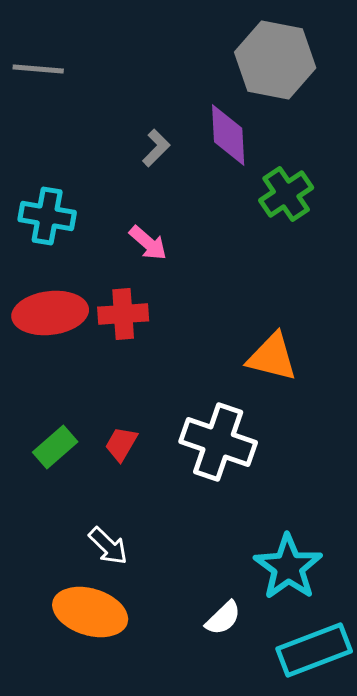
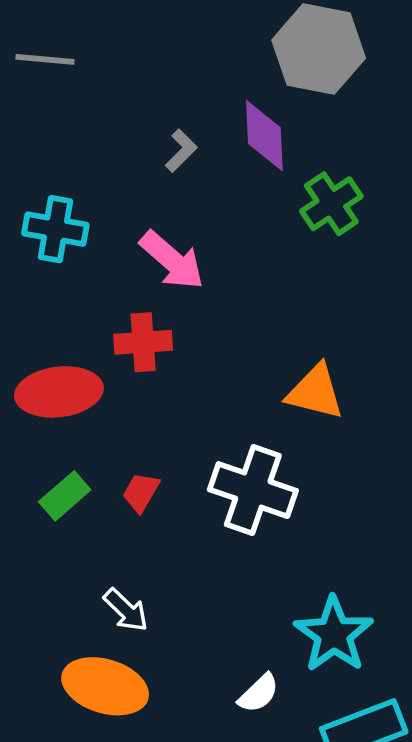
pink arrow: (148, 243) -> (172, 260), size x1.5
red ellipse: (50, 313) -> (59, 392), moved

